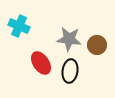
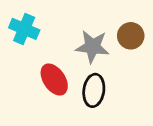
brown circle: (97, 45) -> (131, 36), moved

